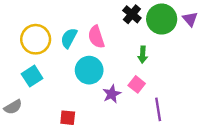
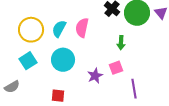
pink semicircle: (96, 37) -> (82, 28), turned 30
cyan circle: (89, 70) -> (63, 60), moved
pink square: (137, 84) -> (116, 68), turned 32

